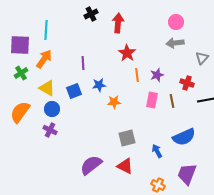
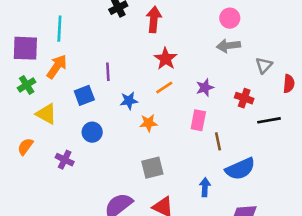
orange line: (137, 75) -> (164, 88), moved, turned 64
yellow triangle: (47, 88) -> (46, 114), moved
blue square: (74, 91) -> (84, 95), moved
brown line: (172, 101) -> (218, 141), moved
blue circle: (52, 109) -> (92, 132), moved
orange semicircle: (20, 112) -> (25, 147), moved, size x0.6
gray square: (127, 138) -> (152, 168), moved
blue arrow: (157, 151) -> (205, 187), turned 32

